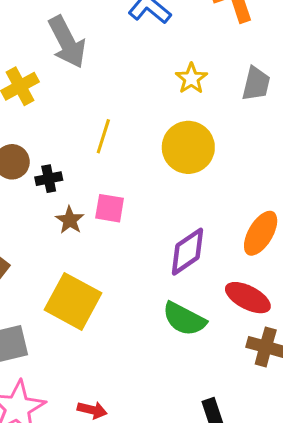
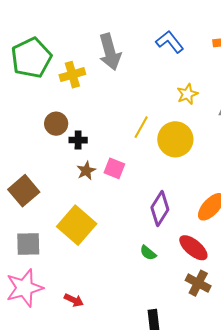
yellow line: (103, 136) -> (141, 127), moved
purple diamond: (187, 252) -> (160, 208), turned -36
green semicircle: (184, 319) -> (148, 253), size x0.6

